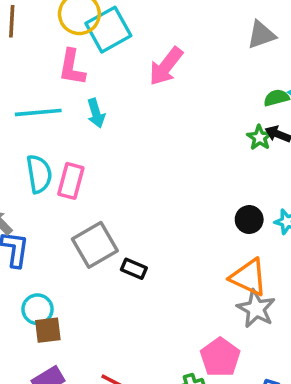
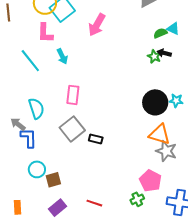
cyan line: (38, 112) -> (30, 61), turned 65
cyan semicircle: (39, 174) -> (36, 108), moved
pink rectangle: (71, 181) -> (73, 95), moved
black circle: (249, 220) -> (155, 102), size x1.6
cyan circle: (37, 309) -> (37, 169), moved

